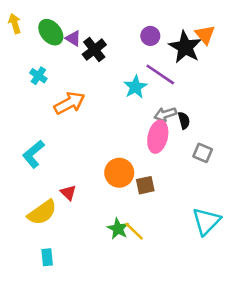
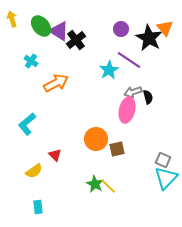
purple triangle: (73, 38) -> (59, 31), size x1.5
gray square: (203, 153) -> (163, 160), moved
yellow semicircle: (42, 213) -> (34, 171), size x0.7

